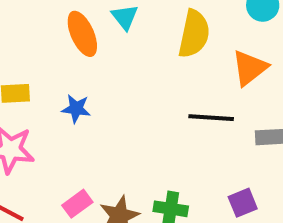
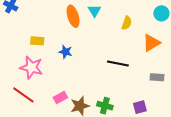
yellow semicircle: (194, 34) -> (127, 23), size x0.6
black line: (211, 118) -> (118, 63), moved

